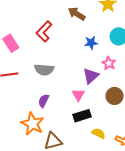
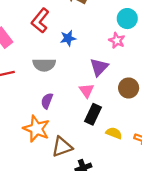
blue star: (91, 43) -> (68, 38), moved
pink star: (109, 63) -> (117, 40), moved
black rectangle: (82, 116) -> (93, 114), turned -42

